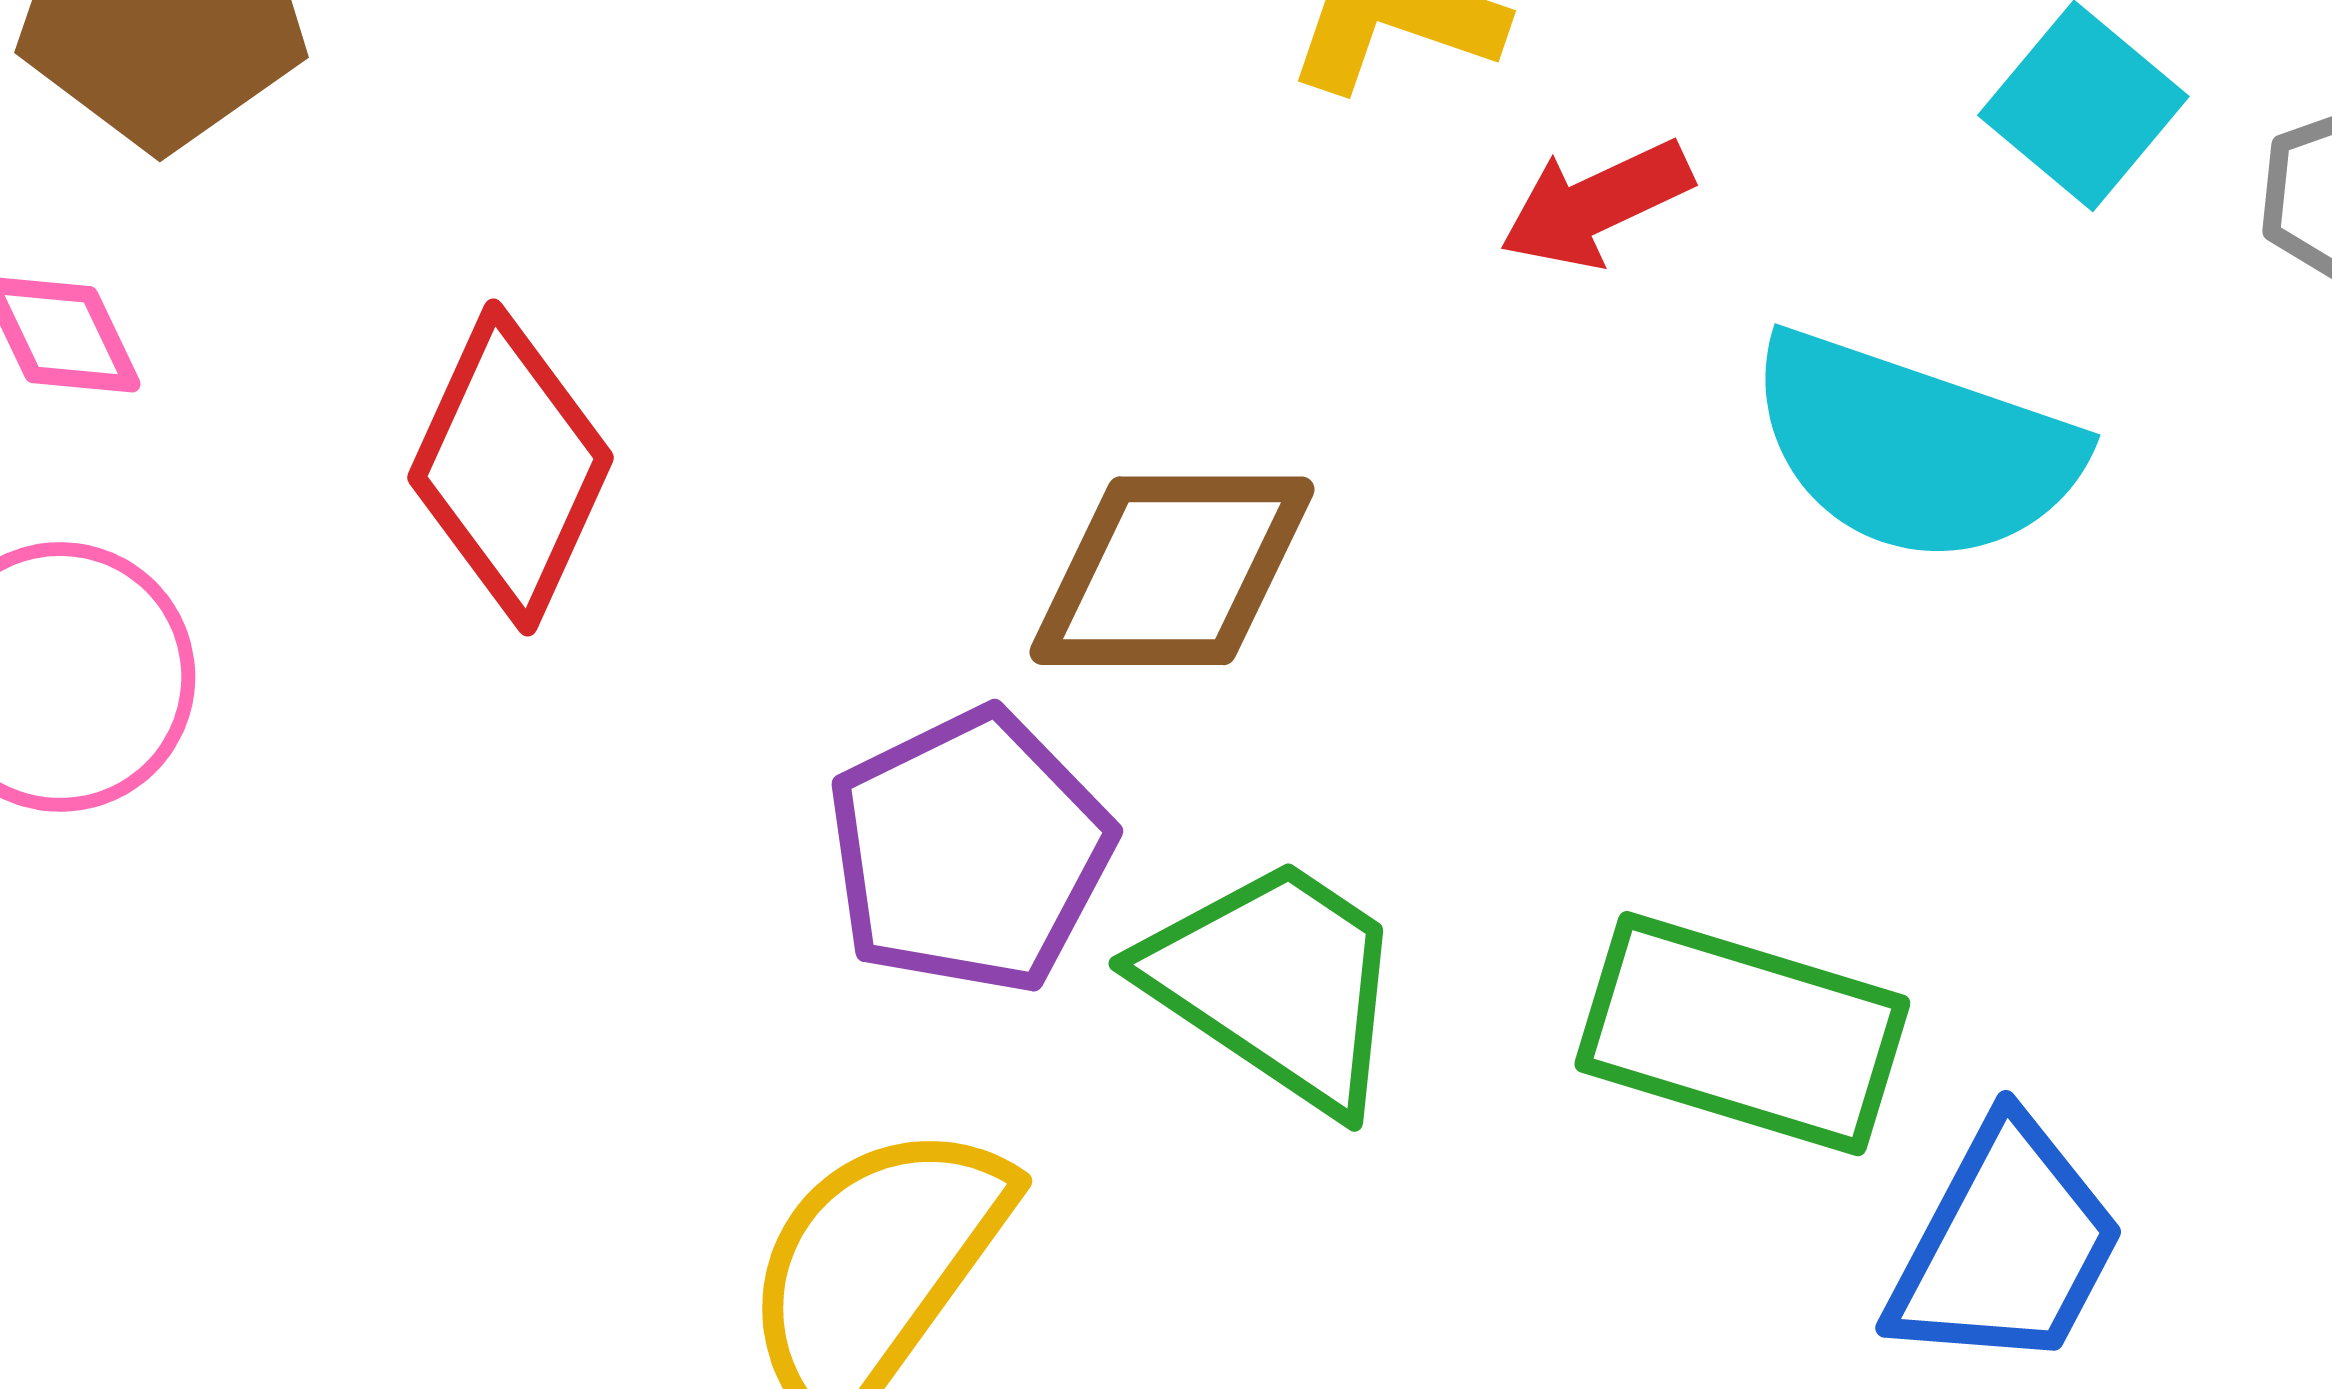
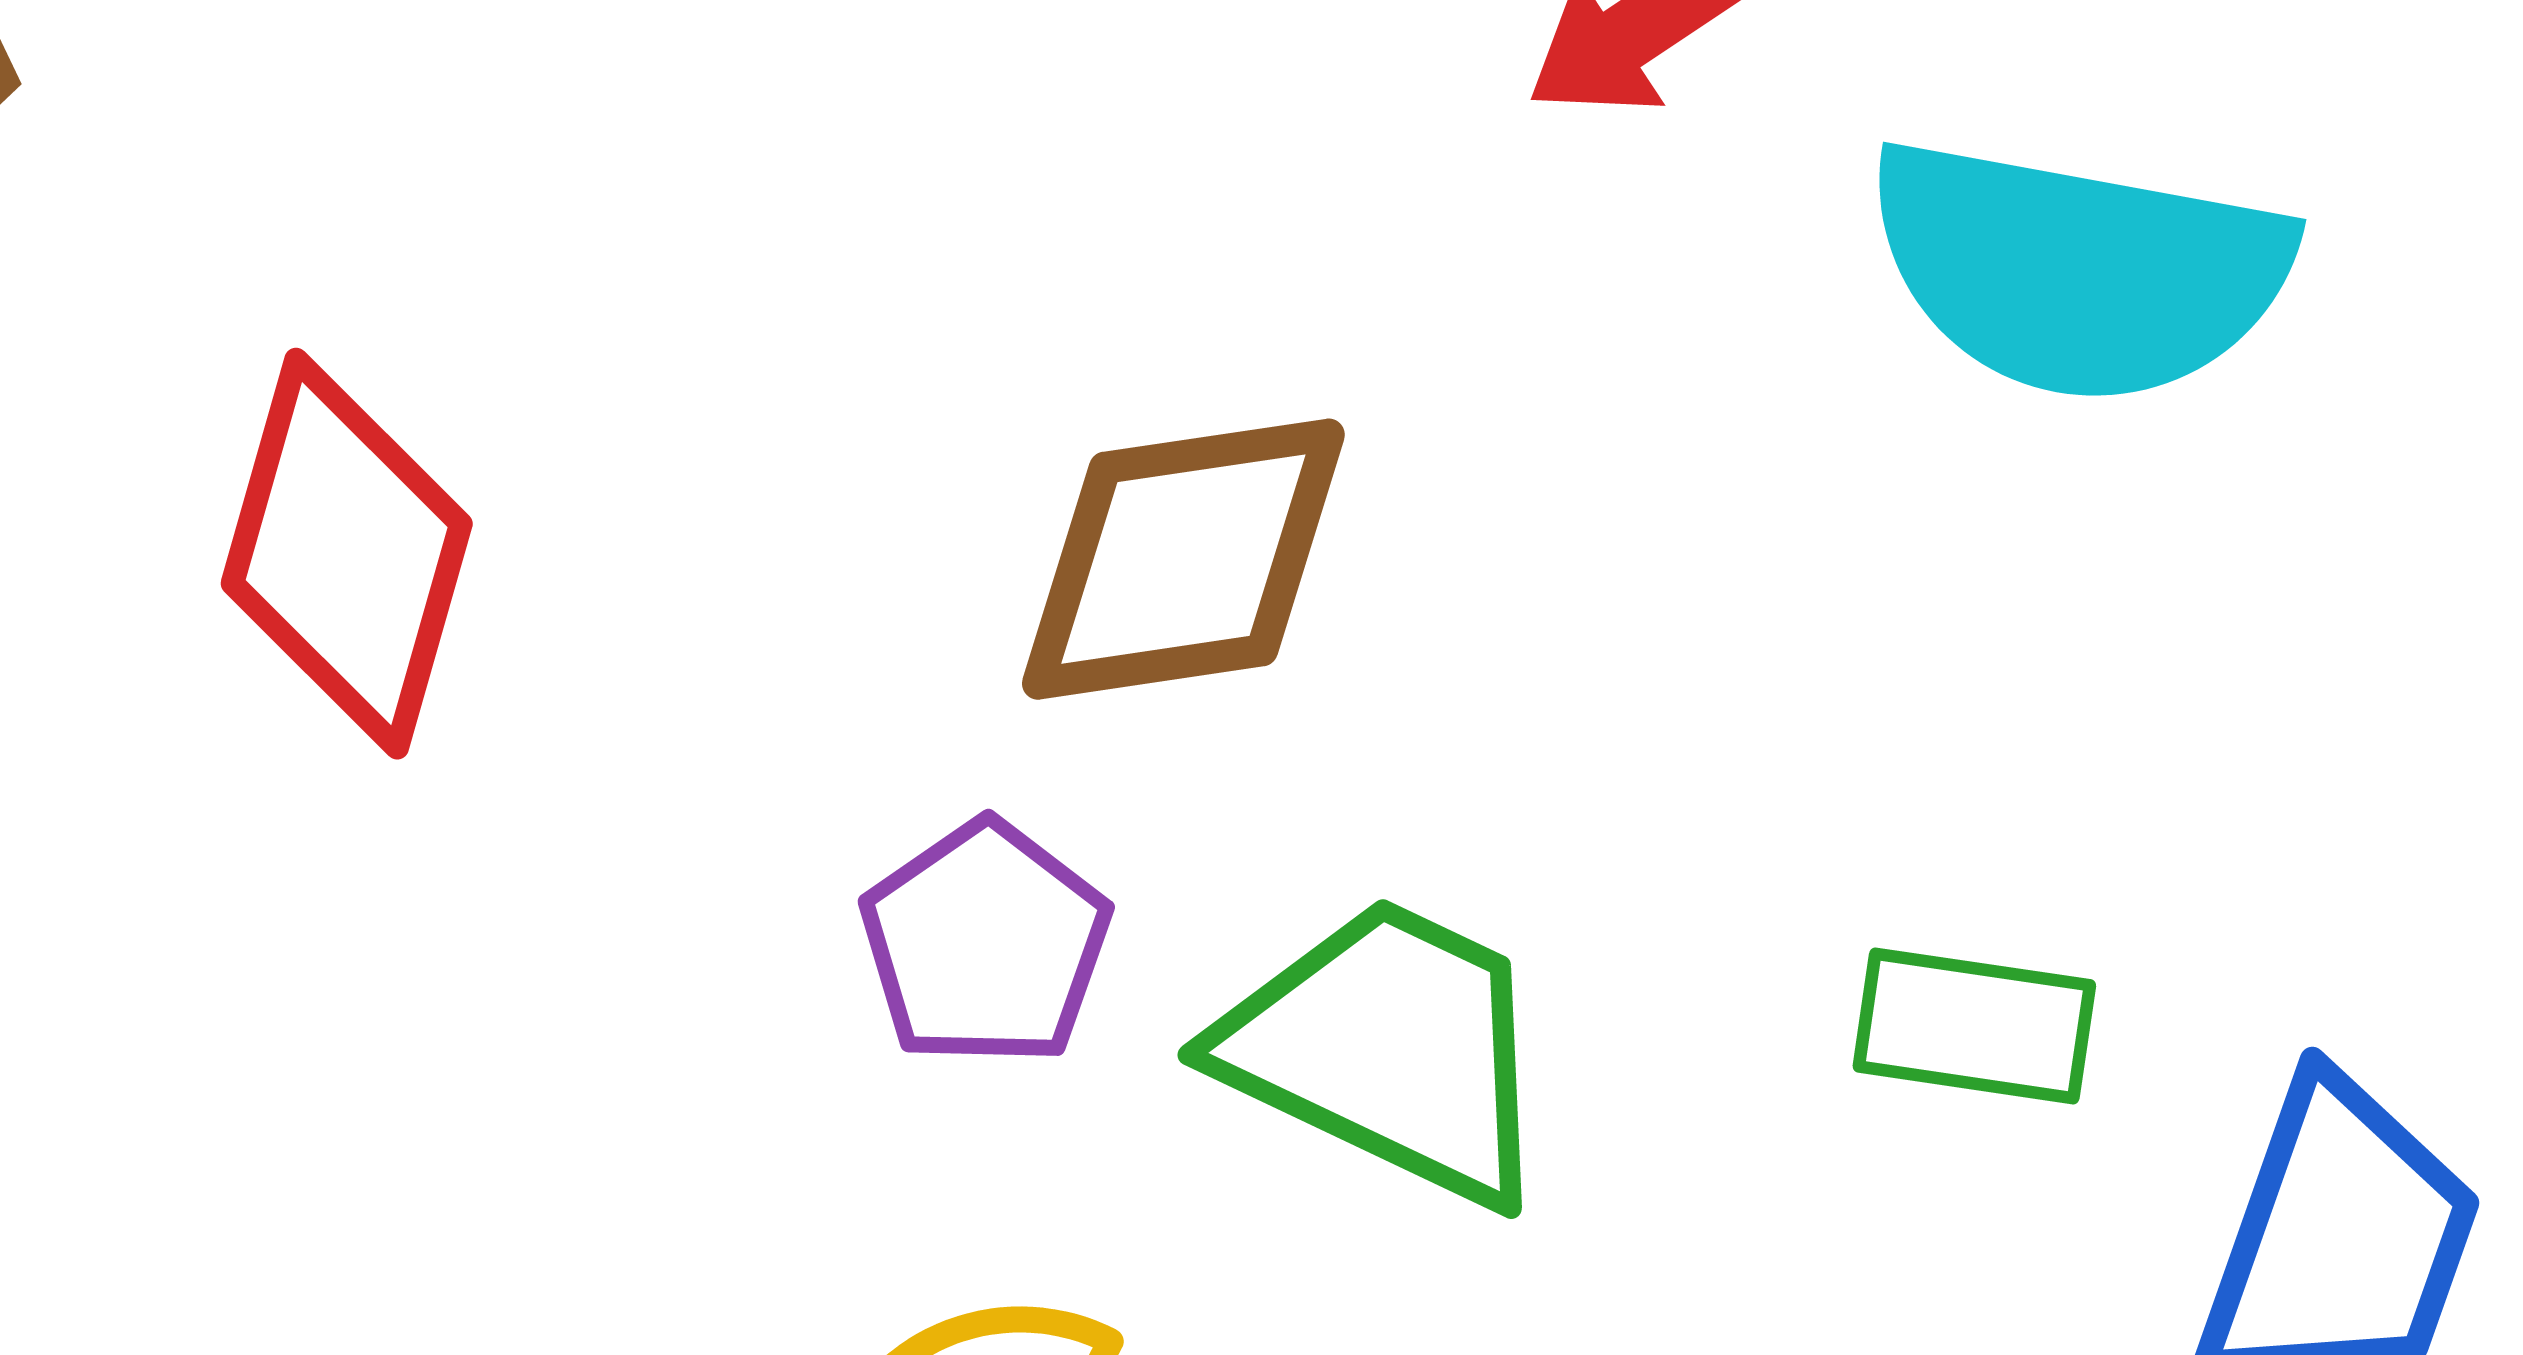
purple pentagon: (970, 852) -> (985, 944), size x0.7
green rectangle: (1742, 1034) -> (1974, 1026), size x0.6

